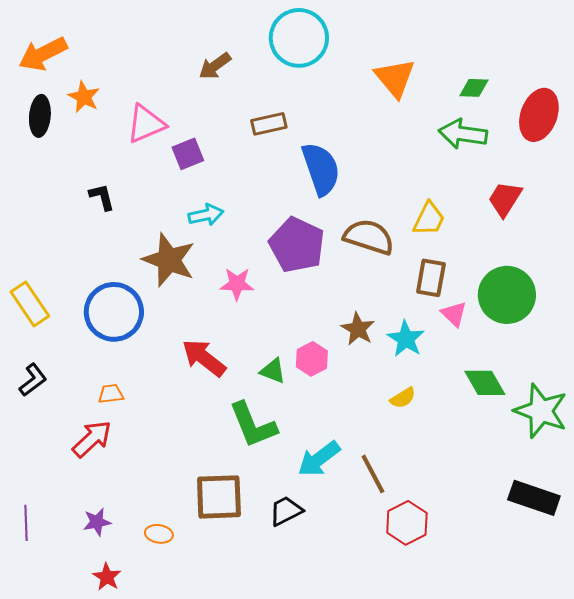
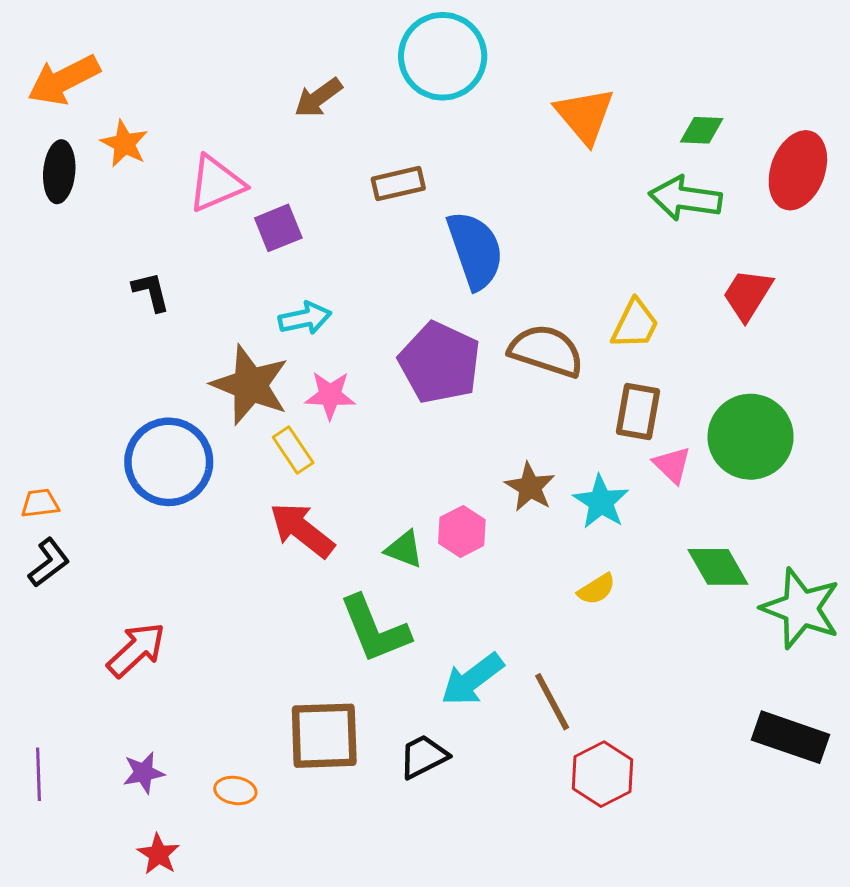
pink star: (237, 284) -> (330, 395), moved
yellow rectangle: (30, 304) -> (293, 450), moved, size x0.7
orange trapezoid: (111, 394) -> (40, 503), moved

